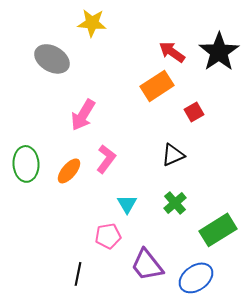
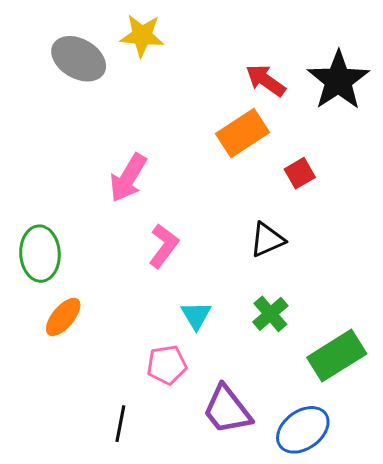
gray ellipse: (52, 59) -> (79, 59), moved
orange ellipse: (69, 171) -> (63, 317), moved

